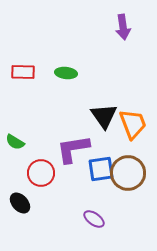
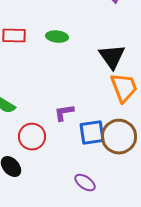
black triangle: (104, 116) -> (112, 57), moved
purple L-shape: (73, 149) -> (64, 113), size x0.6

